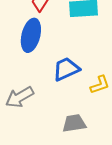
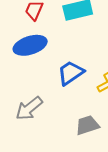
blue ellipse: (31, 35) -> (30, 45), turned 68

